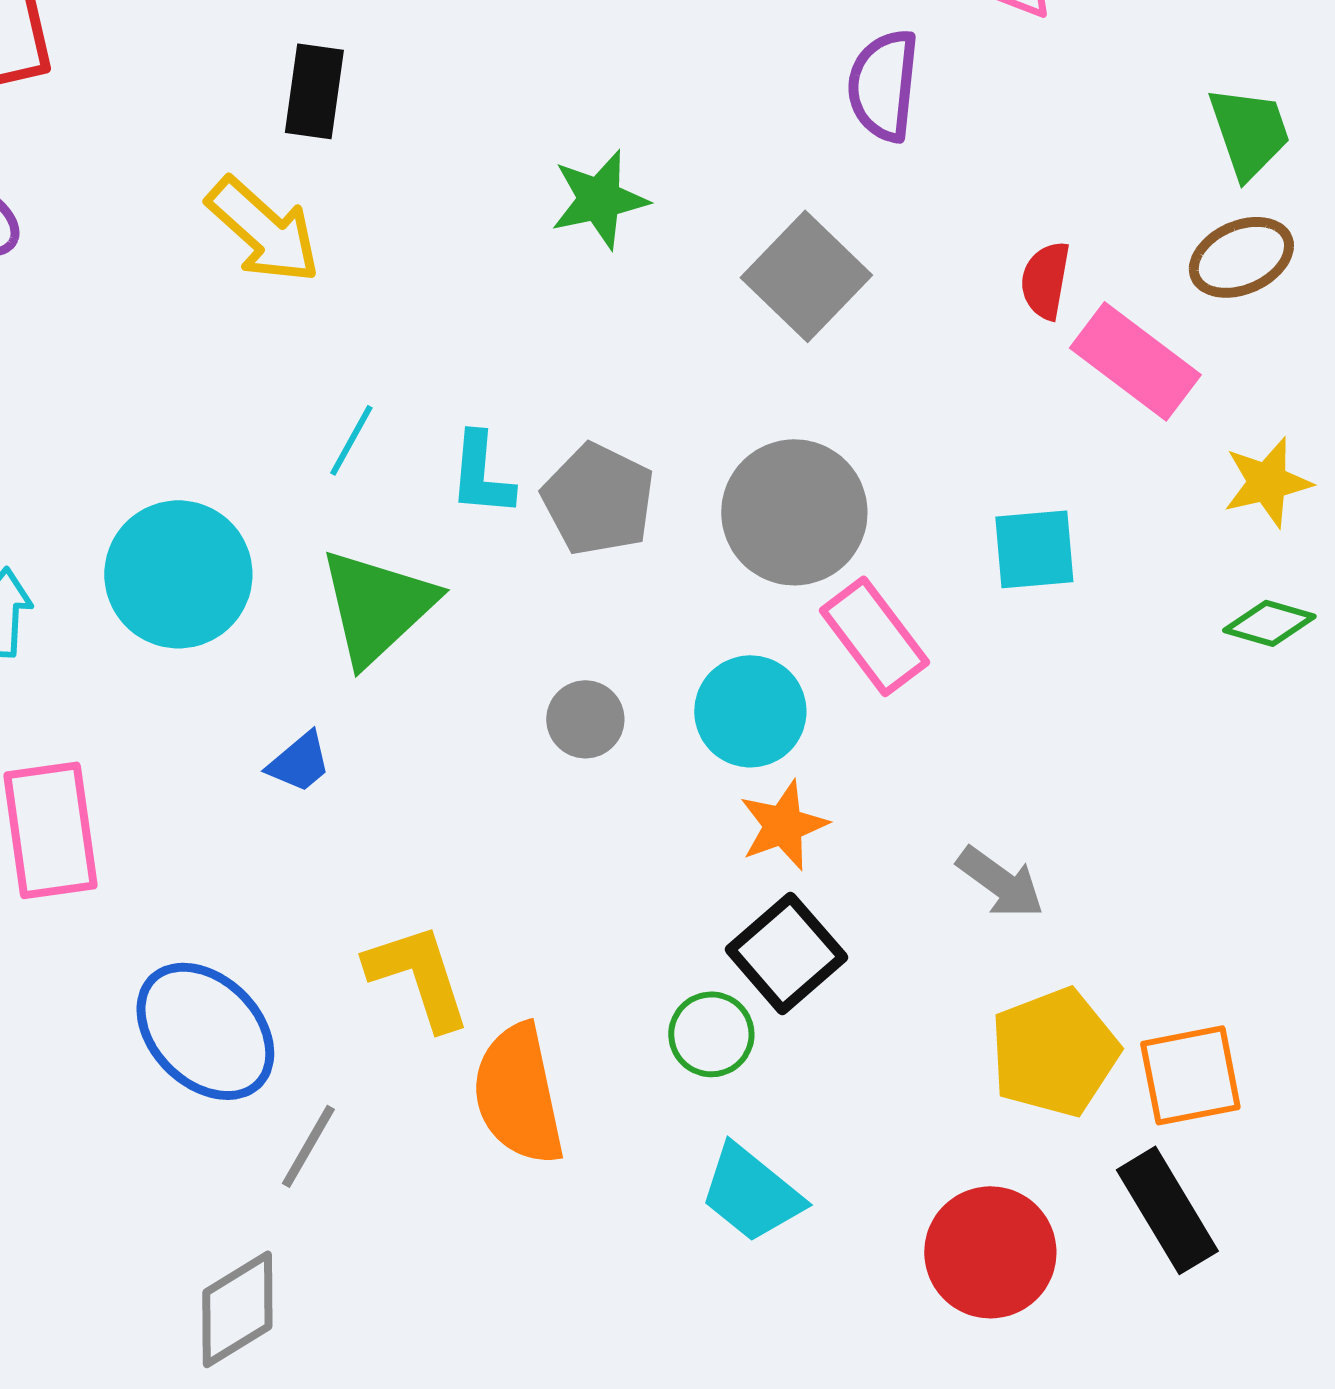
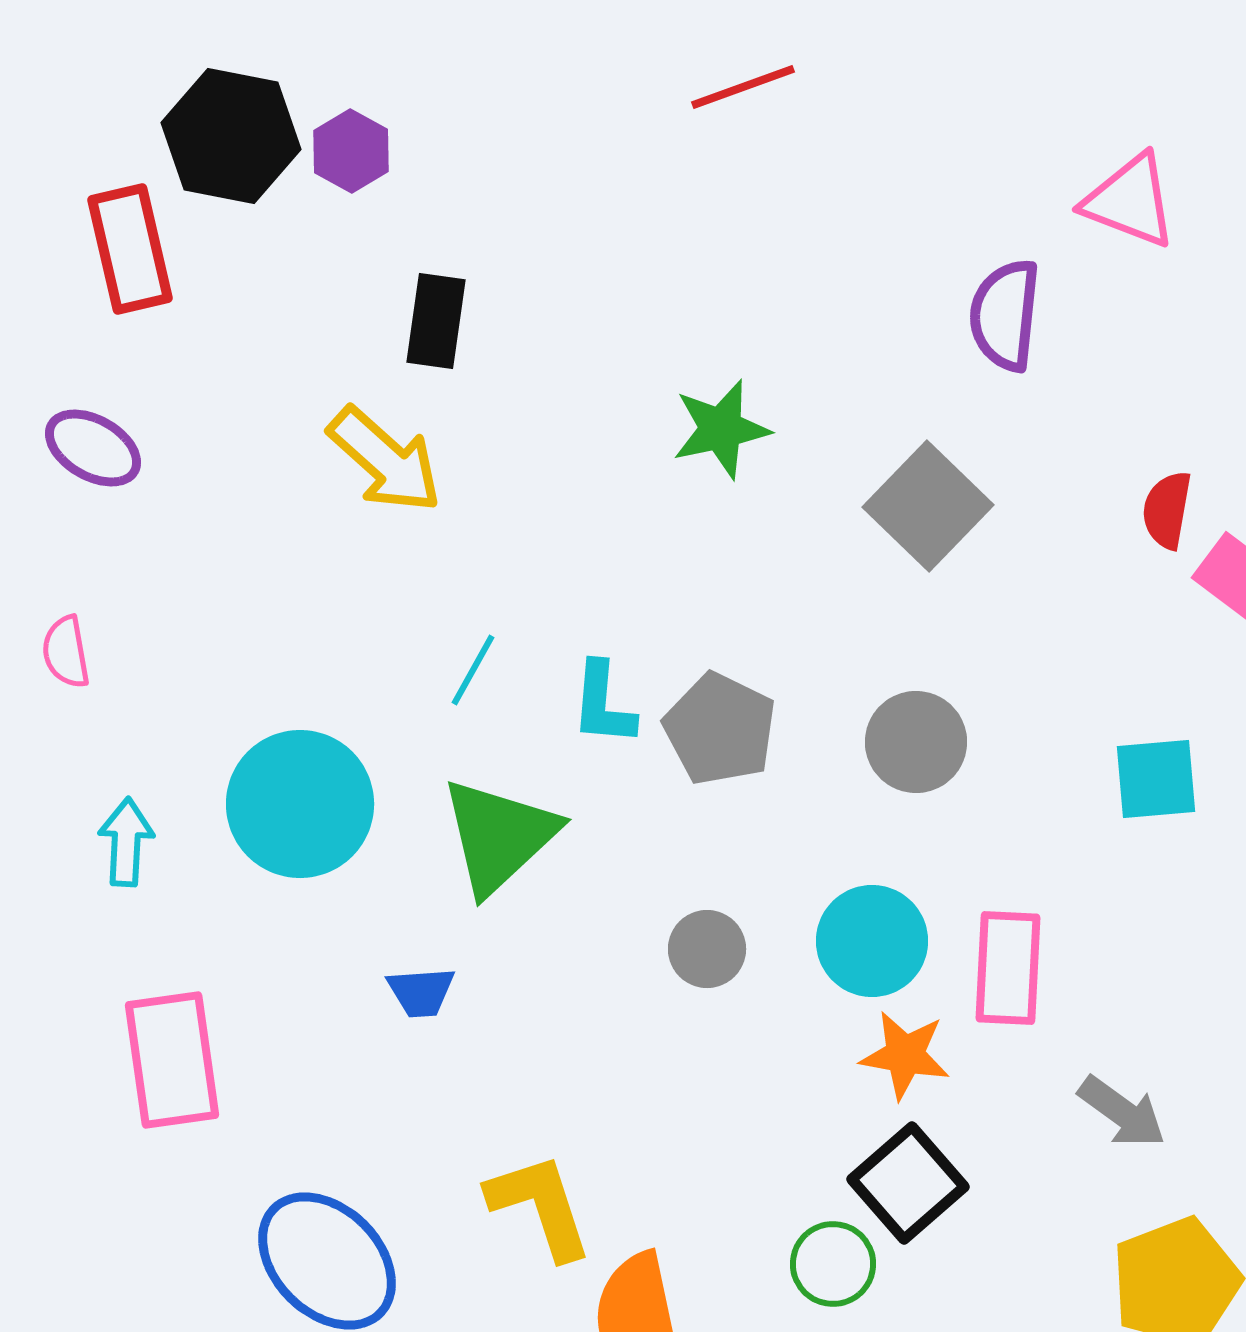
gray circle: (794, 512) -> (916, 742), size x0.7
pink rectangle: (874, 636) -> (1008, 968), moved, turned 40
blue trapezoid: (299, 762) -> (421, 992), turned 36
orange star: (783, 825) -> (905, 1055), turned 30

